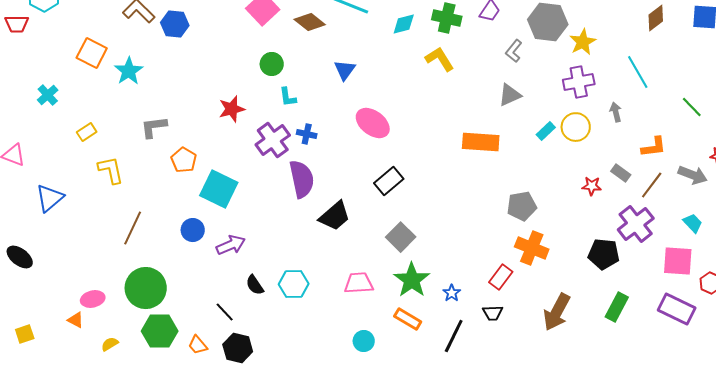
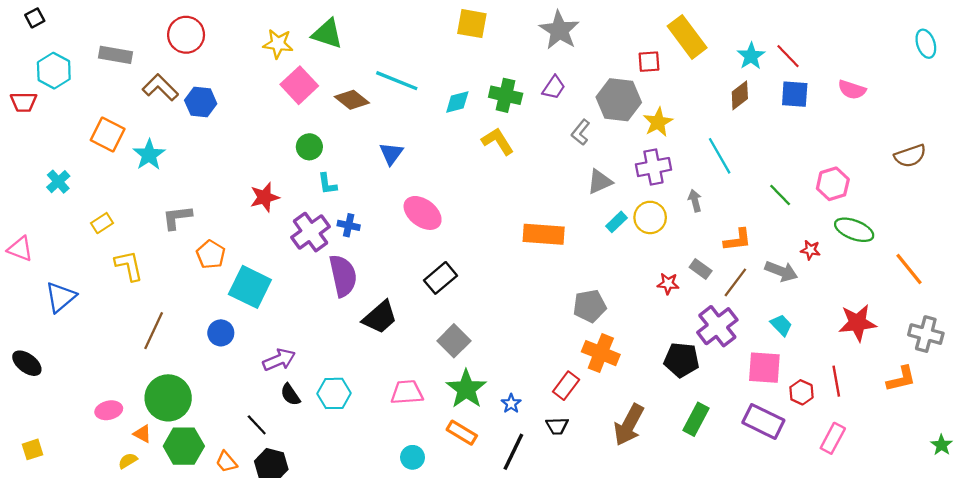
gray triangle: (510, 95) -> (600, 182), moved
purple arrow: (231, 245) -> (279, 360), moved
orange triangle: (76, 320) -> (142, 434), moved

